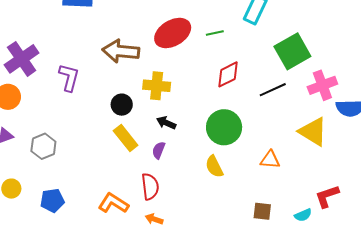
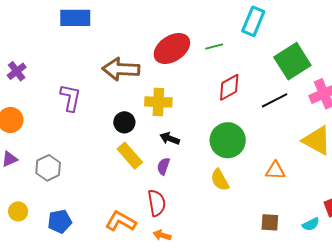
purple cross: (22, 59) -> (17, 71), moved, size x0.6

